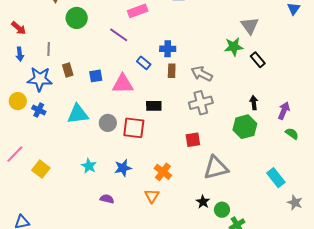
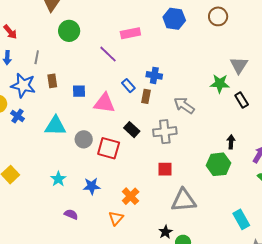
brown rectangle: (172, 71) -> (146, 96), moved
gray cross: (201, 103) -> (165, 132), moved
black rectangle: (154, 106) -> (132, 130), turned 35

